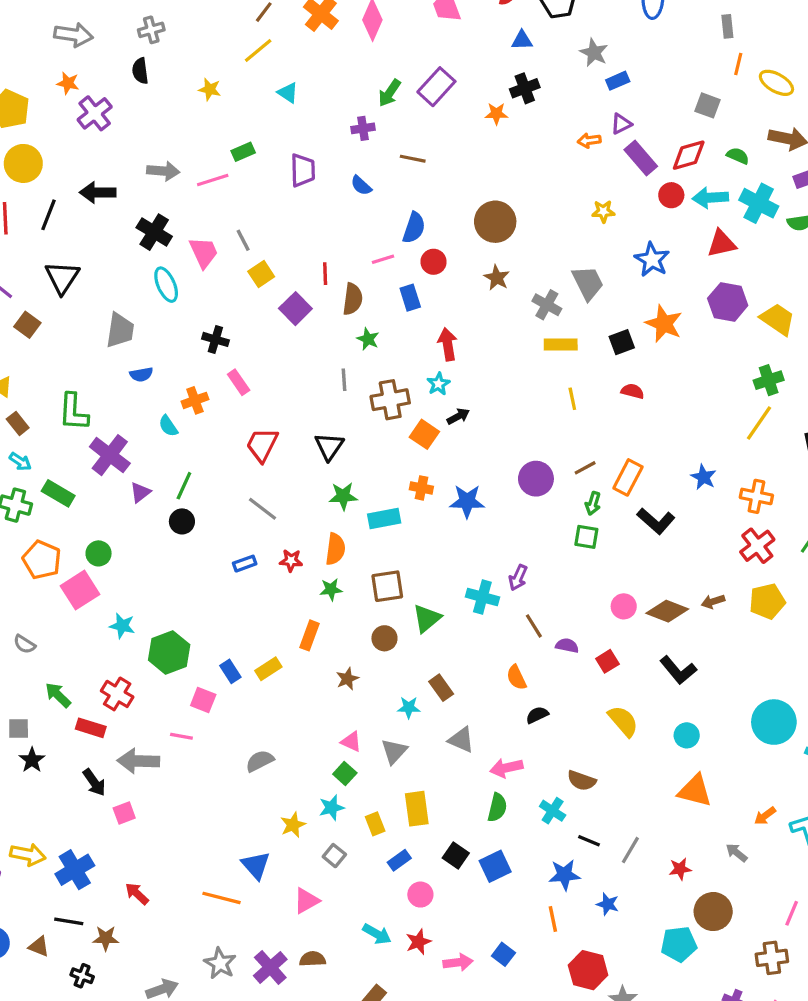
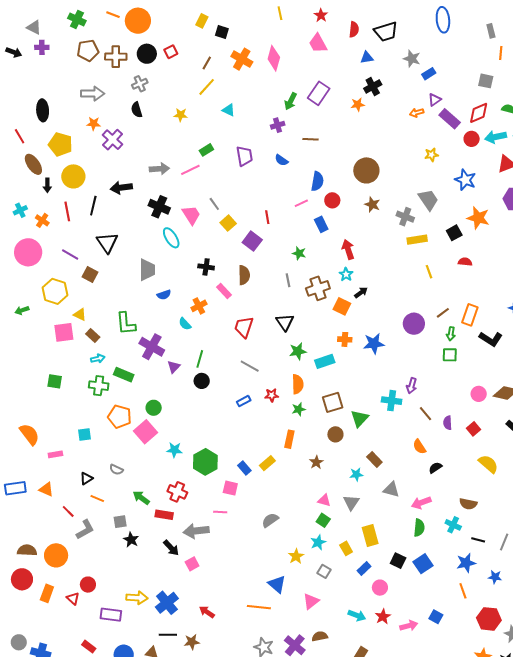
brown semicircle: (353, 299) -> (244, 275), moved
cyan arrow: (20, 462) -> (98, 359), turned -40
purple semicircle: (567, 646) -> (448, 423), turned -96

